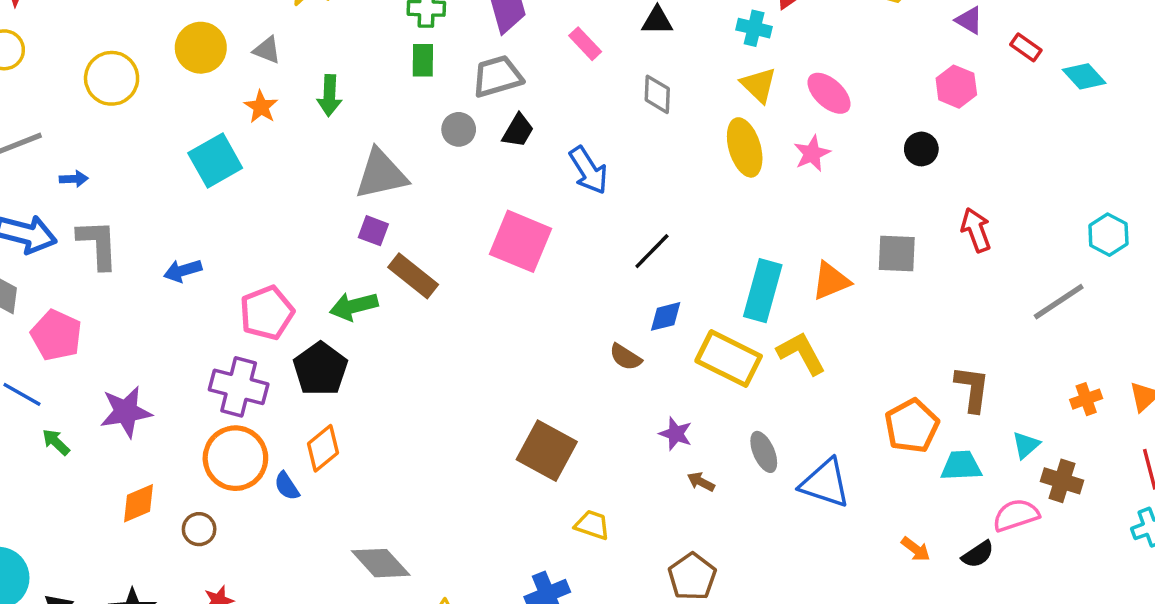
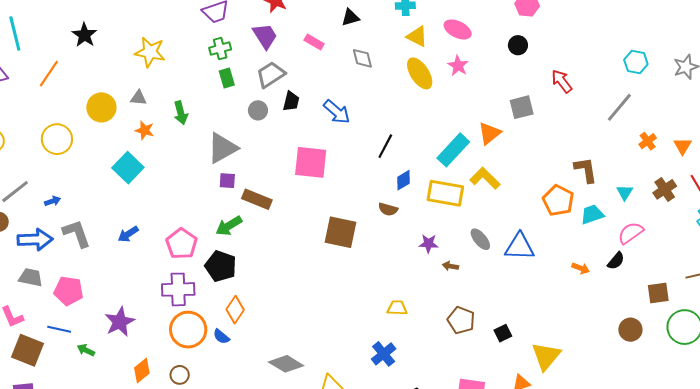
cyan rectangle: (763, 291) -> (453, 150), turned 44
orange cross: (1086, 399) -> (648, 141), moved
brown square: (547, 451) -> (340, 232), moved
brown cross: (1062, 481) -> (665, 189), moved, turned -35

